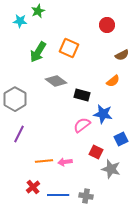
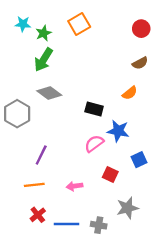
green star: (38, 11) -> (44, 33), moved
red circle: (107, 25) -> (141, 29), moved
orange square: (69, 48) -> (79, 24), moved, turned 36
gray diamond: (56, 81) -> (49, 93), moved
purple line: (19, 134) -> (41, 155), moved
orange line: (44, 161) -> (34, 185), moved
gray star: (111, 169) -> (127, 208), moved, turned -30

